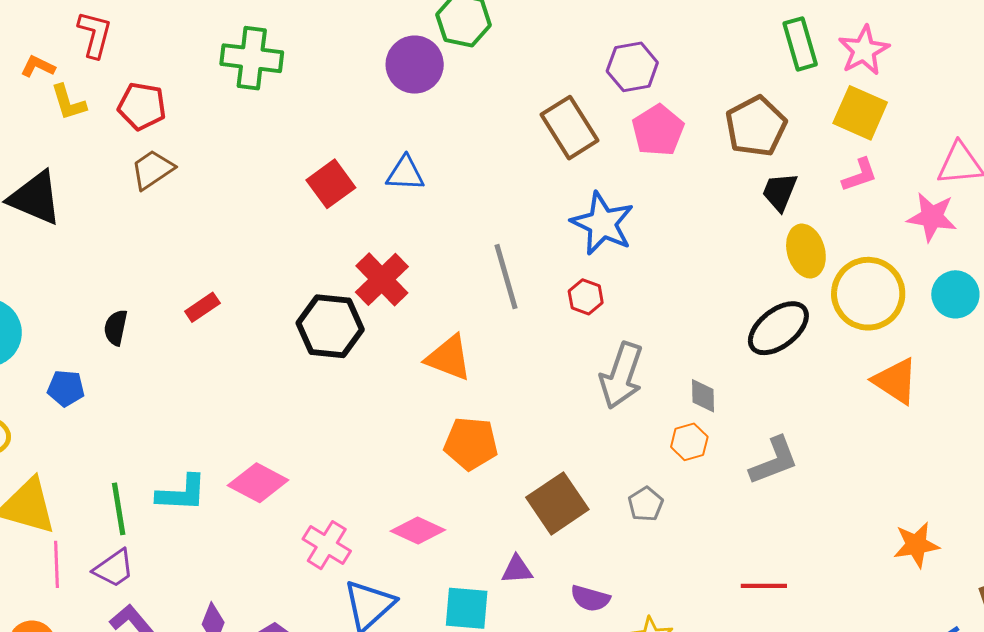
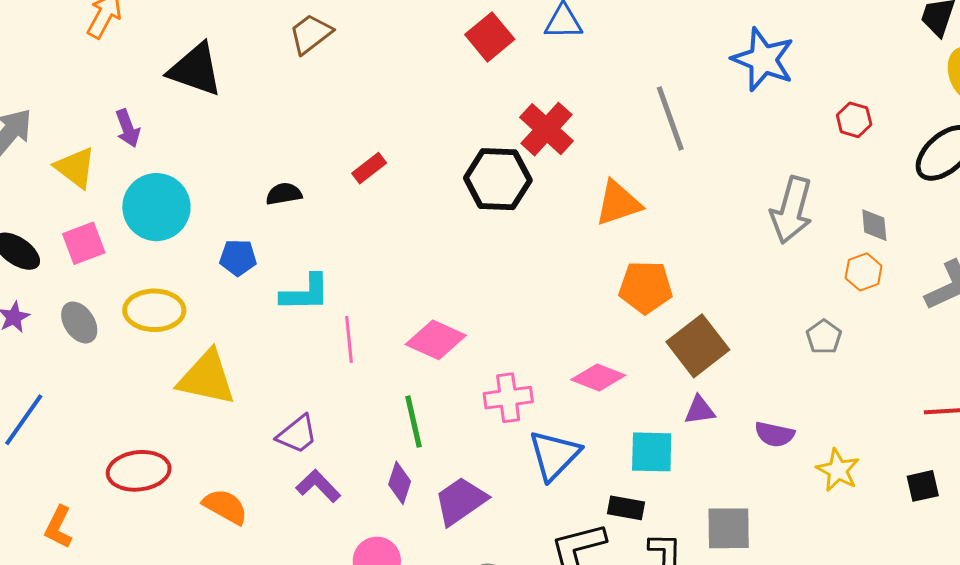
red hexagon: (586, 297) -> (854, 120), moved
black semicircle: (116, 328) -> (284, 194), turned 72
orange triangle: (449, 358) -> (618, 203), turned -36
cyan L-shape: (182, 493) -> (305, 293), moved
brown square: (557, 503) -> (698, 346), moved
green line: (119, 509) -> (414, 422), moved
pink cross: (327, 545) -> (508, 398), turned -36
pink line: (56, 564) -> (349, 339), moved

